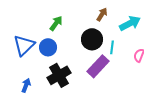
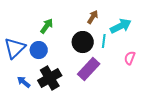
cyan line: (112, 47) -> (104, 41), moved
blue arrow: (26, 85) -> (24, 82), moved, turned -72

